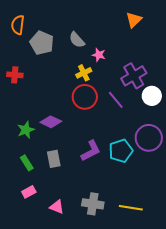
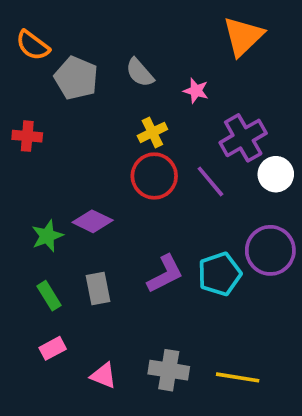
orange triangle: (134, 20) -> (243, 36), size x1.4
orange semicircle: (18, 25) -> (33, 45), turned -60
pink star: (99, 55) -> (196, 91), moved

